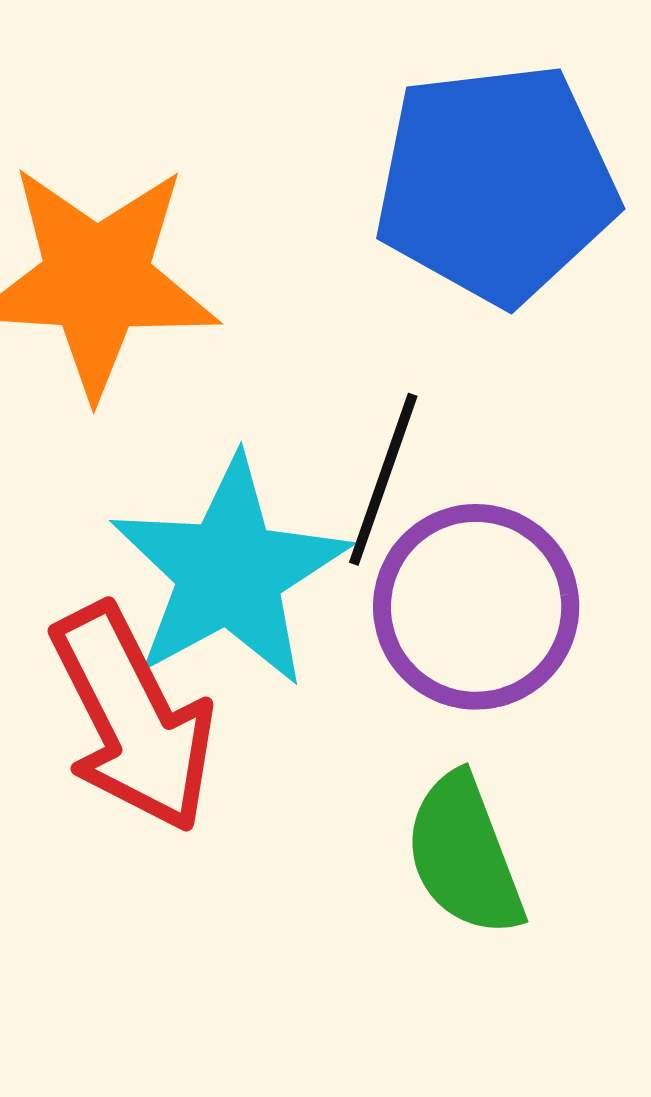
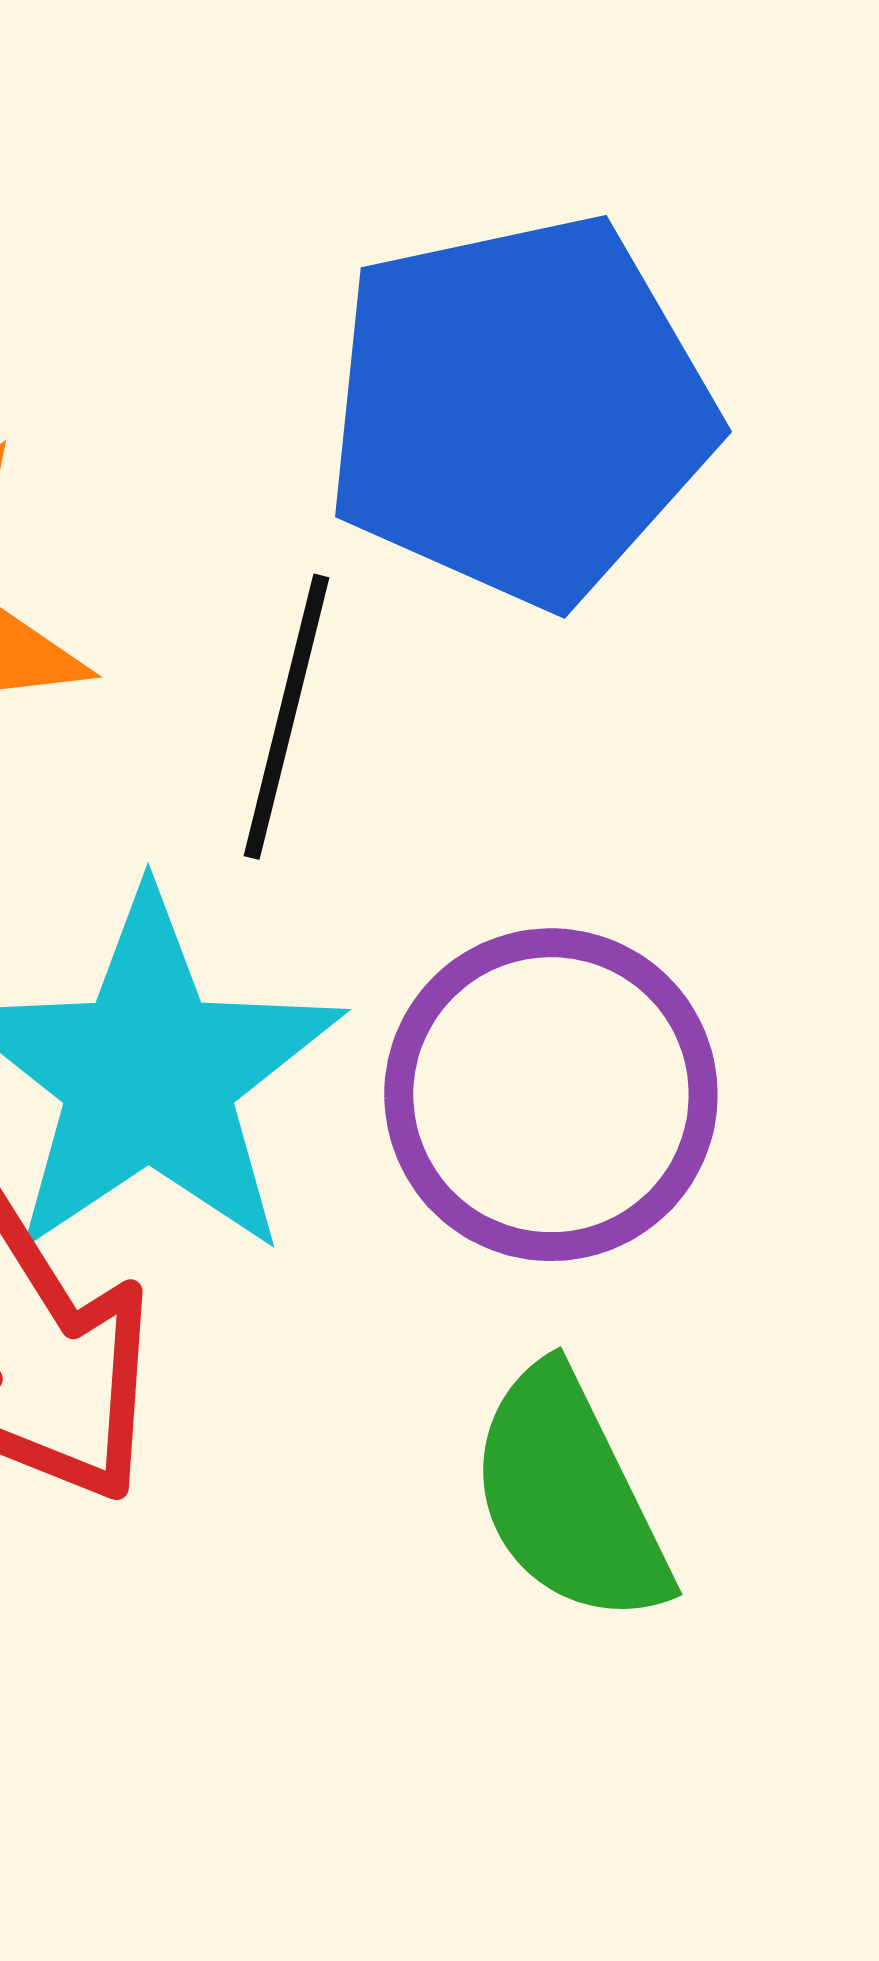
black line: (383, 479) -> (287, 717), moved

